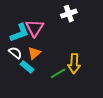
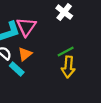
white cross: (69, 14) -> (64, 12), turned -35
green line: (58, 73) -> (66, 52), moved

